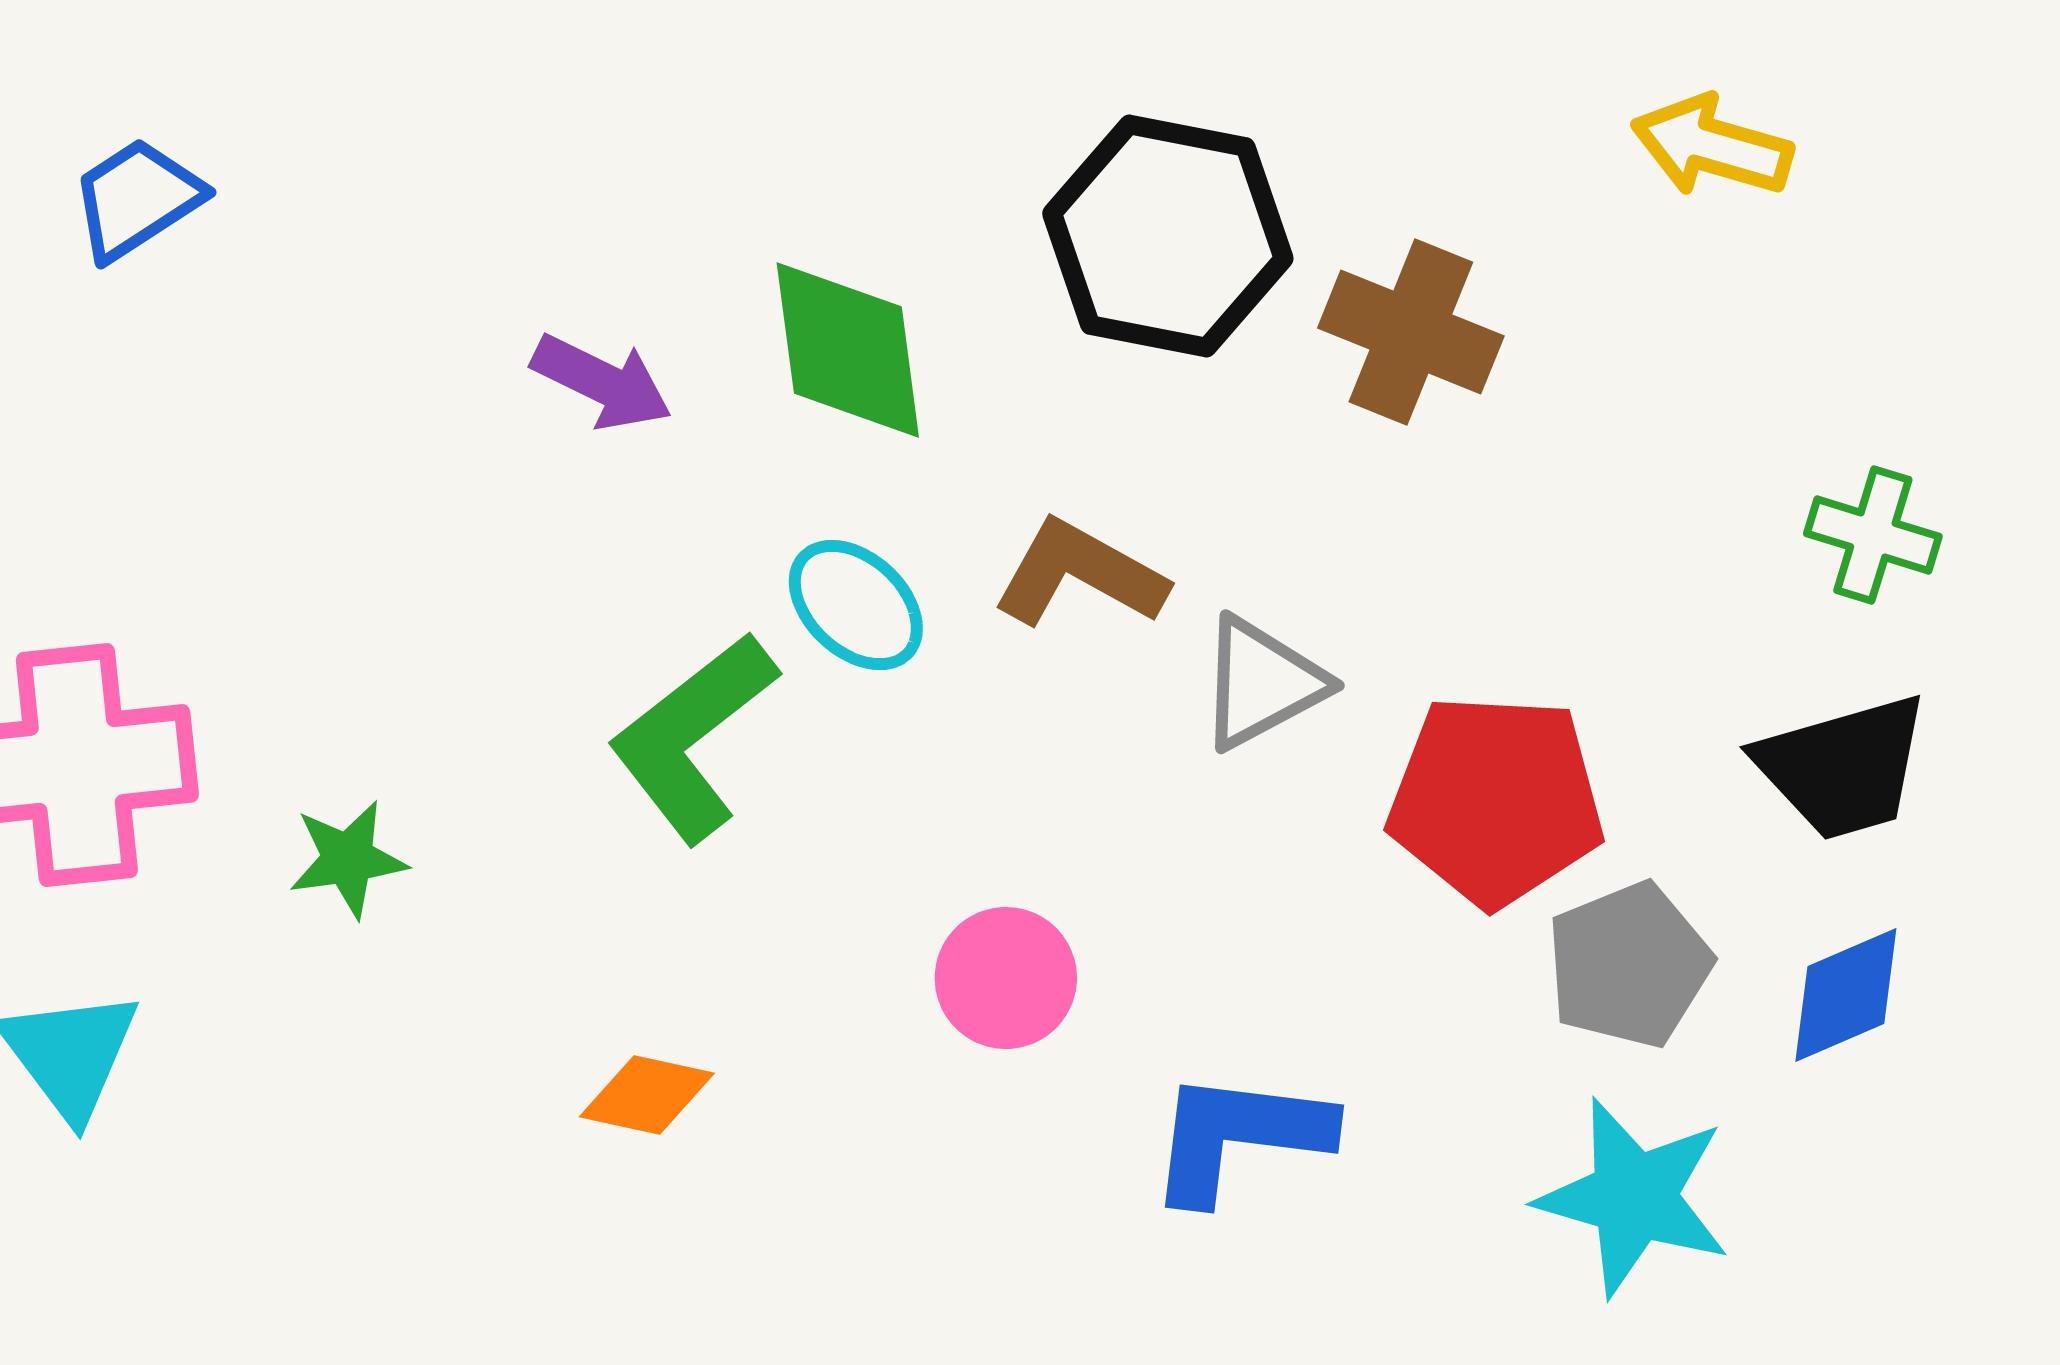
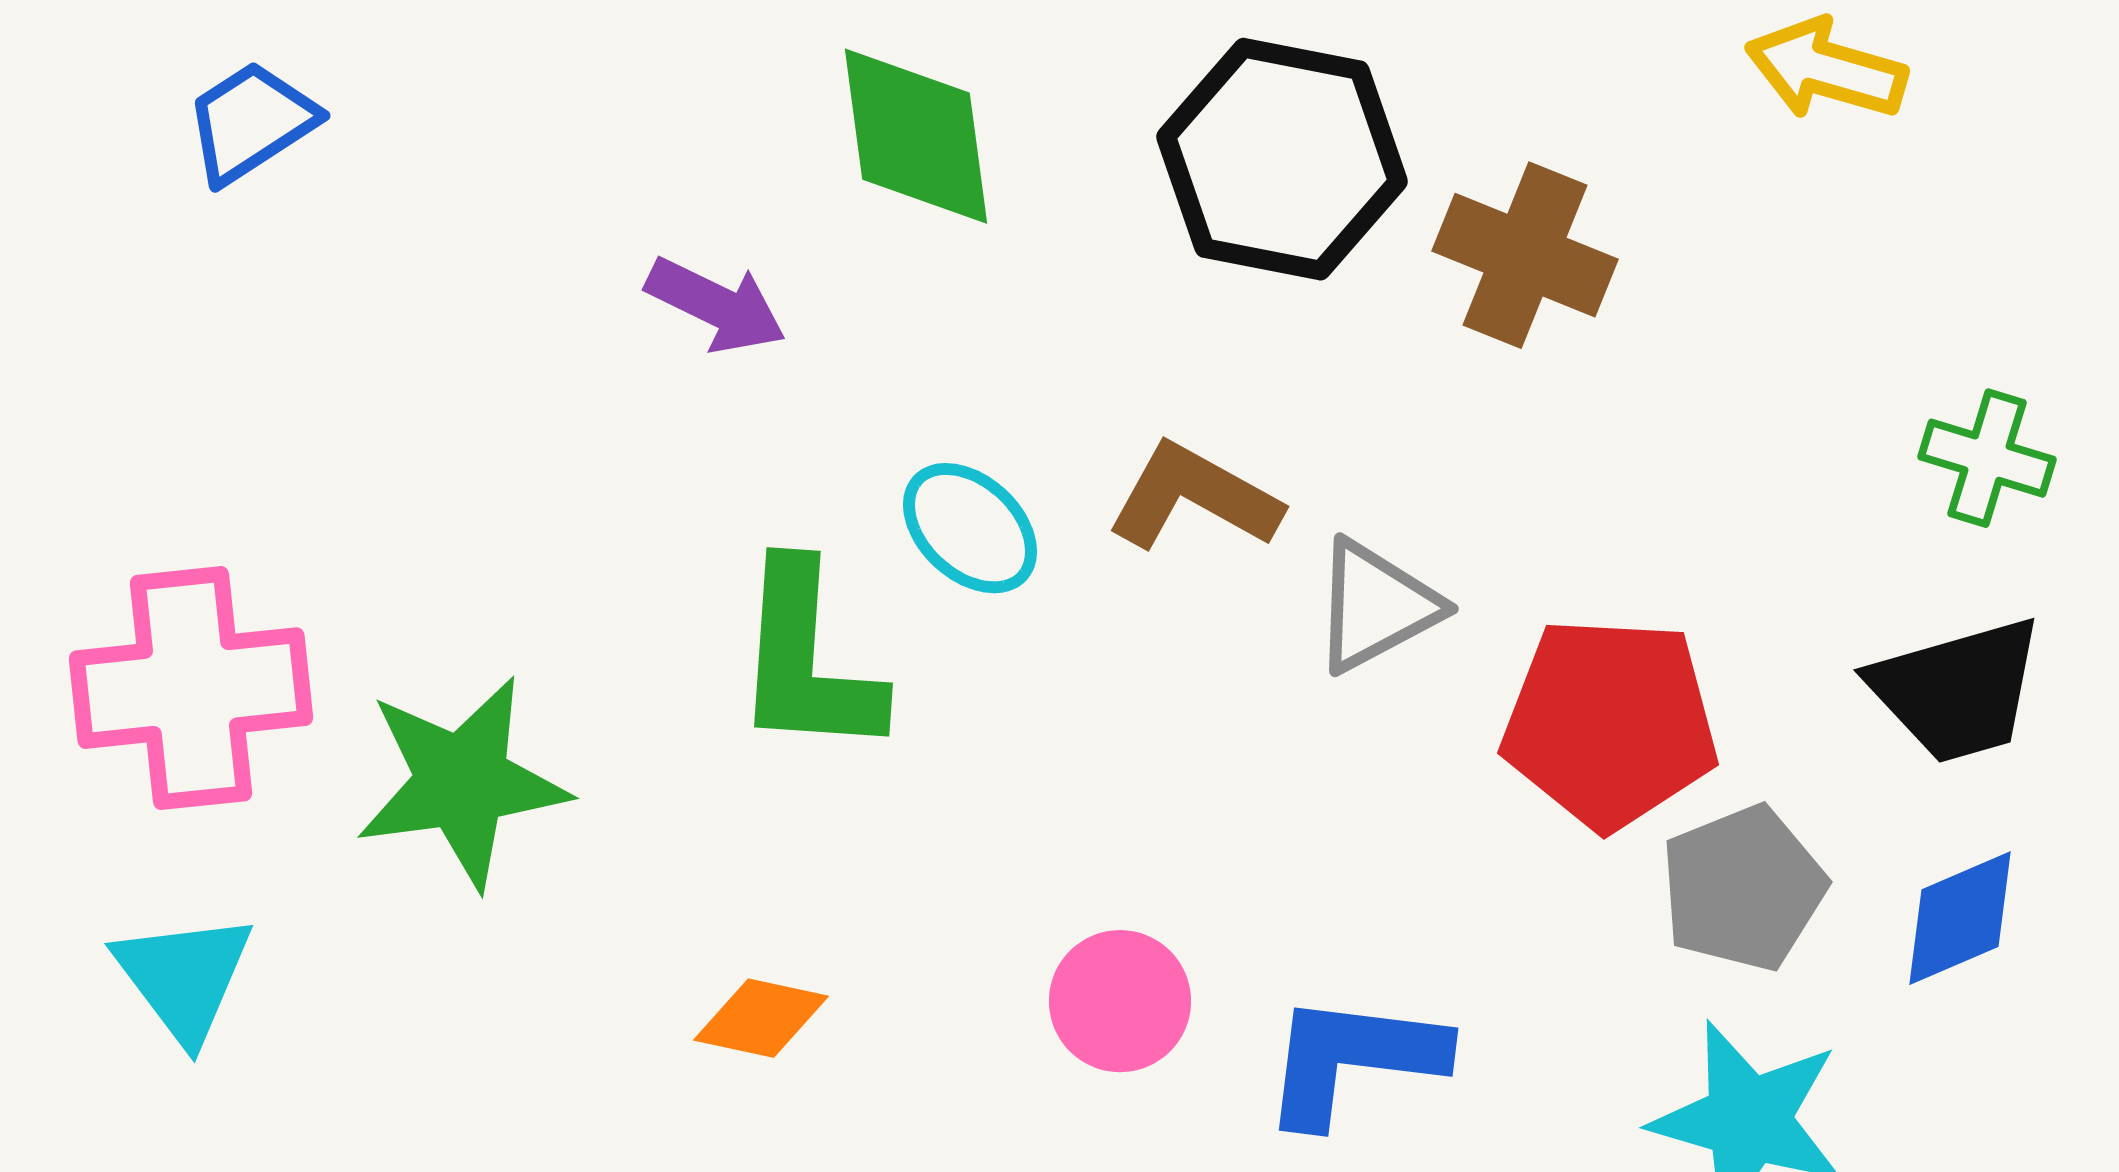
green diamond: (848, 350) -> (916, 136), moved
green L-shape: (693, 737) -> (807, 660), turned -48
green star: (348, 859) -> (462, 782), size x1.8
pink circle: (1006, 978) -> (1120, 1001), moved

